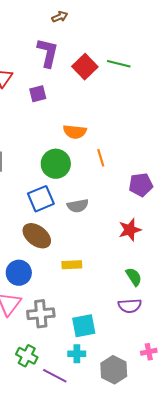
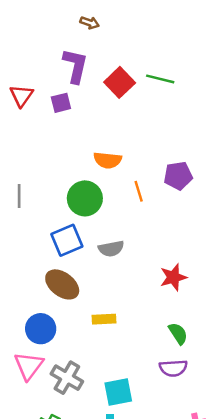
brown arrow: (60, 17) -> (90, 23), turned 42
purple square: (38, 94) -> (61, 103), moved
purple pentagon: (141, 185) -> (178, 176), moved
gray cross: (41, 314) -> (67, 378), turned 36

